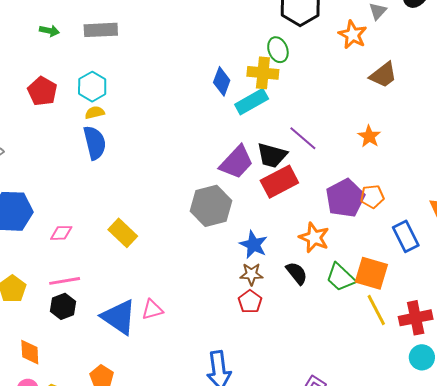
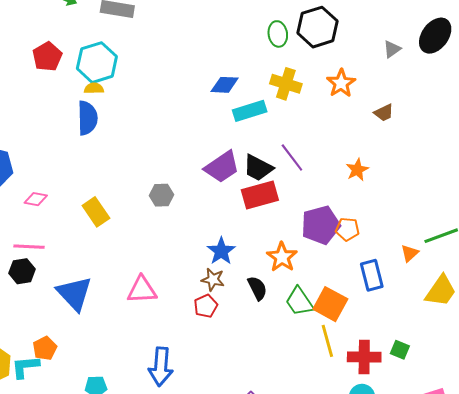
orange star: (353, 35) -> (341, 83), moved
green ellipse: (278, 50) -> (278, 34), moved
yellow cross: (263, 73) -> (286, 84), moved
brown trapezoid: (383, 75) -> (384, 113), size x0.7
blue diamond: (222, 81) -> (225, 85), turned 60
cyan hexagon: (92, 87) -> (97, 63), size x1.4
gray hexagon: (211, 206) -> (162, 195), moved, size x0.6
pink triangle: (152, 310) -> (142, 290), moved, size x1.4

